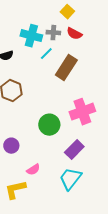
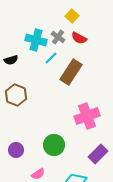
gray cross: (53, 33) -> (58, 37), turned 32
green circle: (49, 125) -> (54, 145), moved
purple rectangle: (74, 150) -> (98, 154), moved

